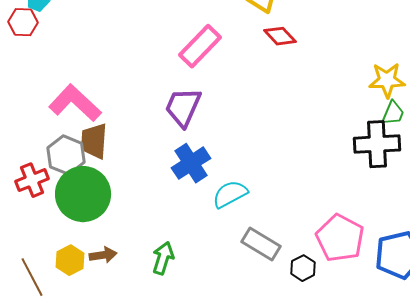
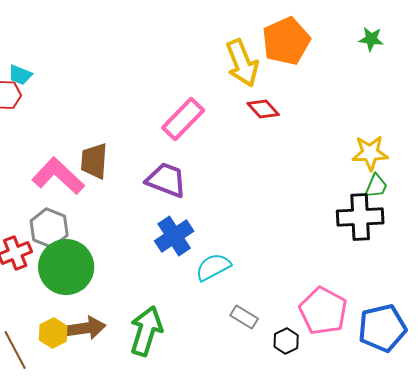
purple trapezoid: (183, 107) -> (166, 180), turned 87
brown trapezoid: (94, 141) -> (94, 161), moved
gray rectangle: (261, 244) -> (244, 317), size x0.7
brown arrow: (103, 255) -> (86, 328), size x1.4
green arrow: (163, 258) -> (146, 331), size x1.5

